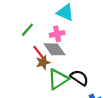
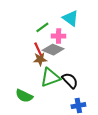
green line: (27, 30) -> (42, 27), moved
gray diamond: (55, 49) -> (53, 50), turned -45

